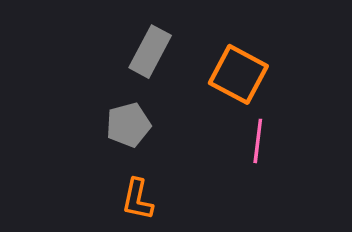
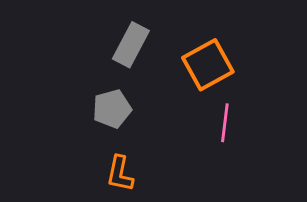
orange square: (238, 74) -> (208, 65), turned 33

